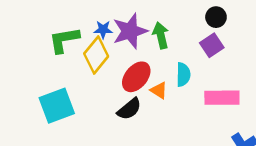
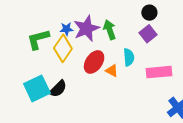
black semicircle: (129, 109) -> (58, 89), moved

